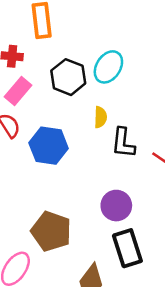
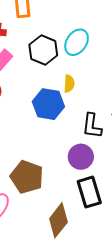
black L-shape: (123, 143) -> (92, 126), moved
blue hexagon: (49, 146) -> (48, 104), moved

